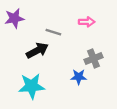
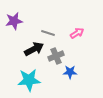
pink arrow: (87, 22) -> (77, 33), moved, turned -32
gray cross: (94, 59) -> (56, 56), moved

